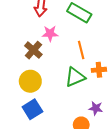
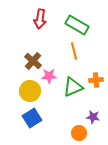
pink star: (50, 33) -> (49, 76), moved
orange line: (81, 50) -> (74, 51), moved

